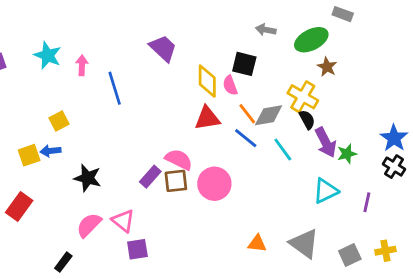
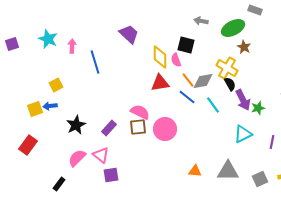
purple rectangle: (150, 177) -> (109, 128), moved
black star: (88, 178) -> (76, 125), turned 30
gray triangle: (304, 244) -> (228, 171), turned -35

